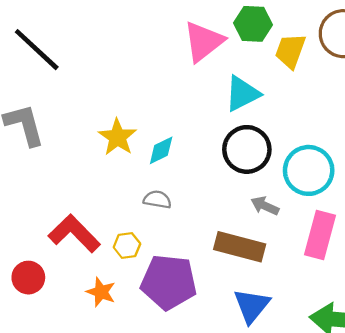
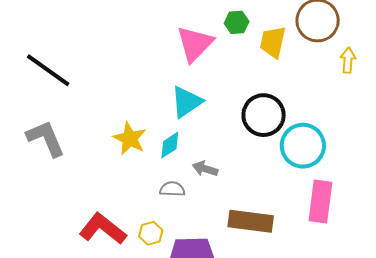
green hexagon: (253, 24) -> (237, 22), size x0.7
cyan triangle: (242, 94) -> (186, 102), moved
black circle: (247, 149) -> (264, 115), moved
gray arrow: (265, 206) -> (205, 169), moved

